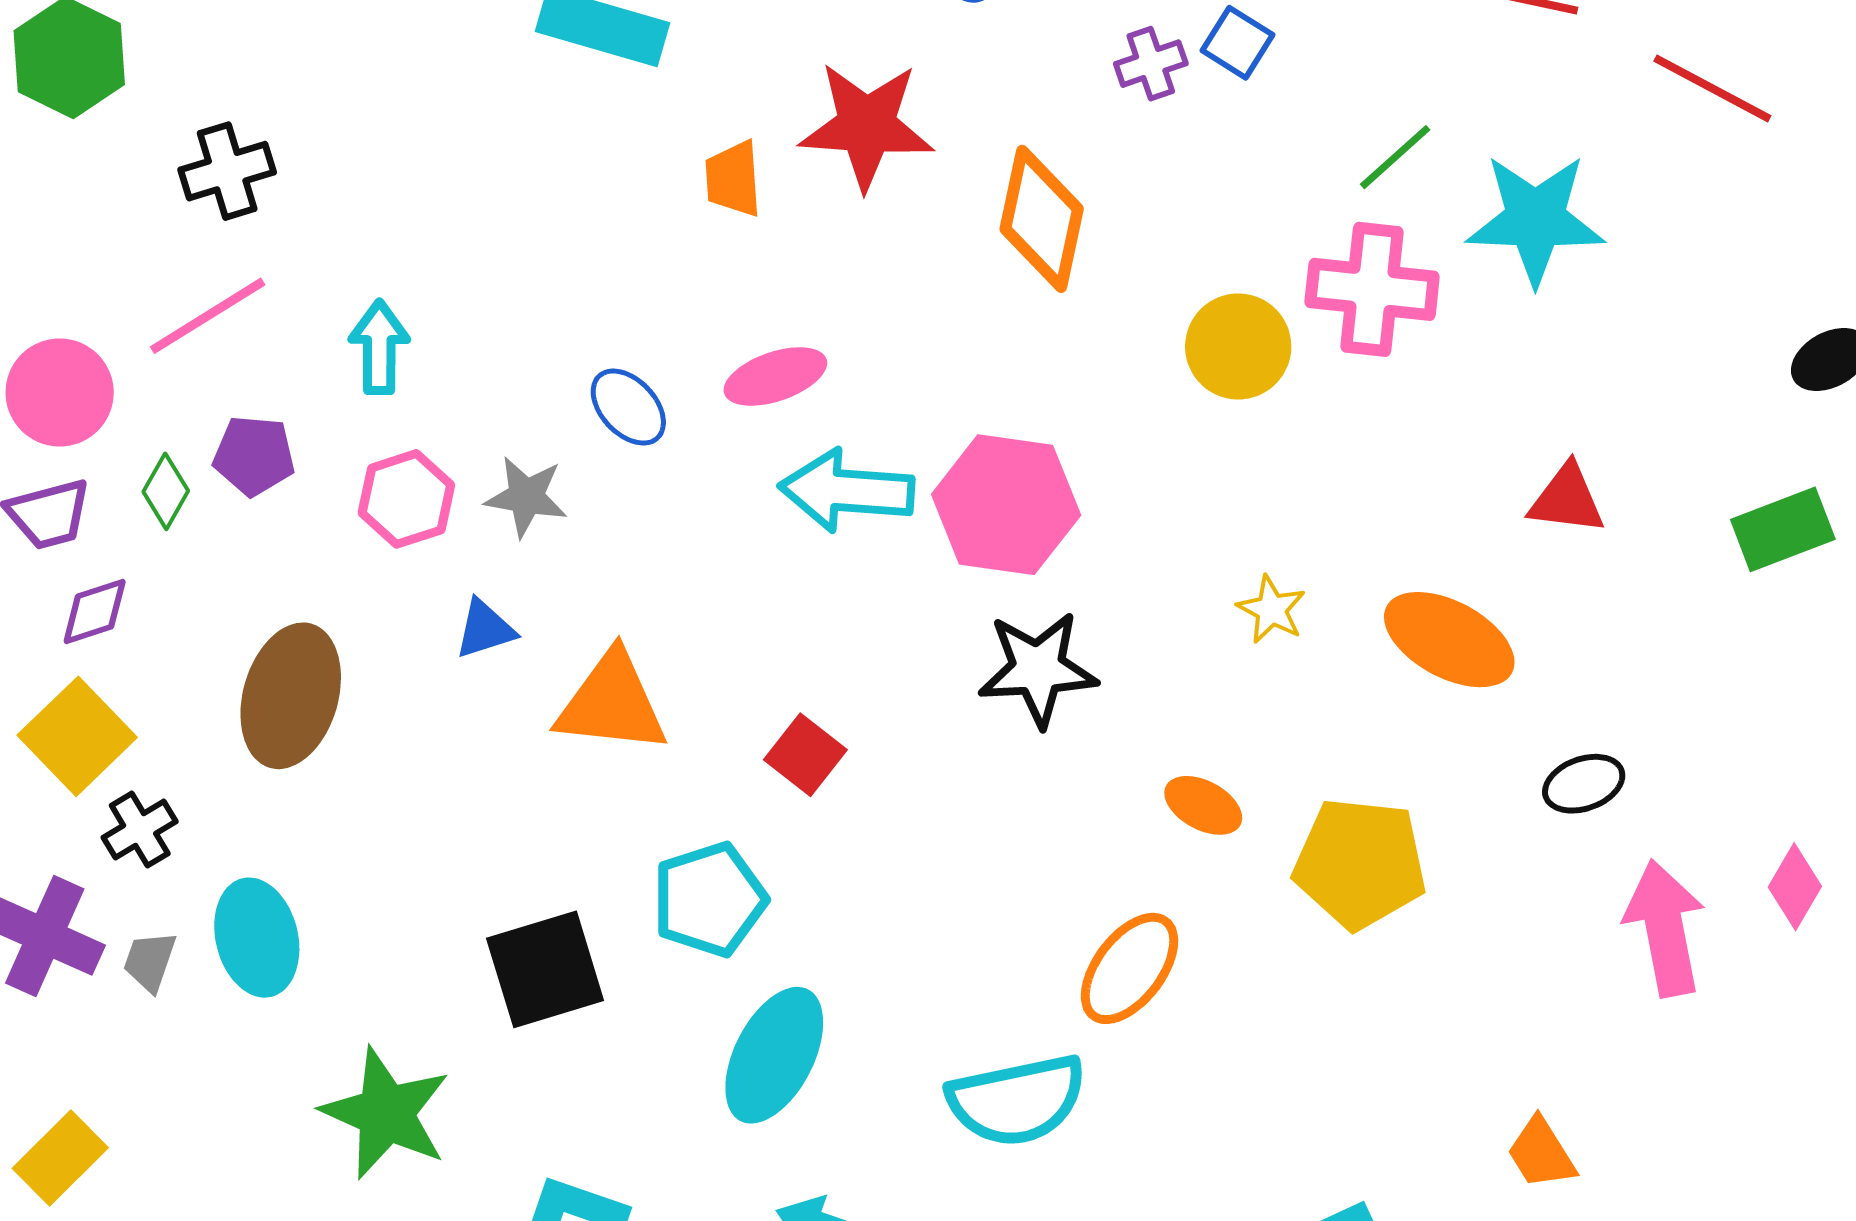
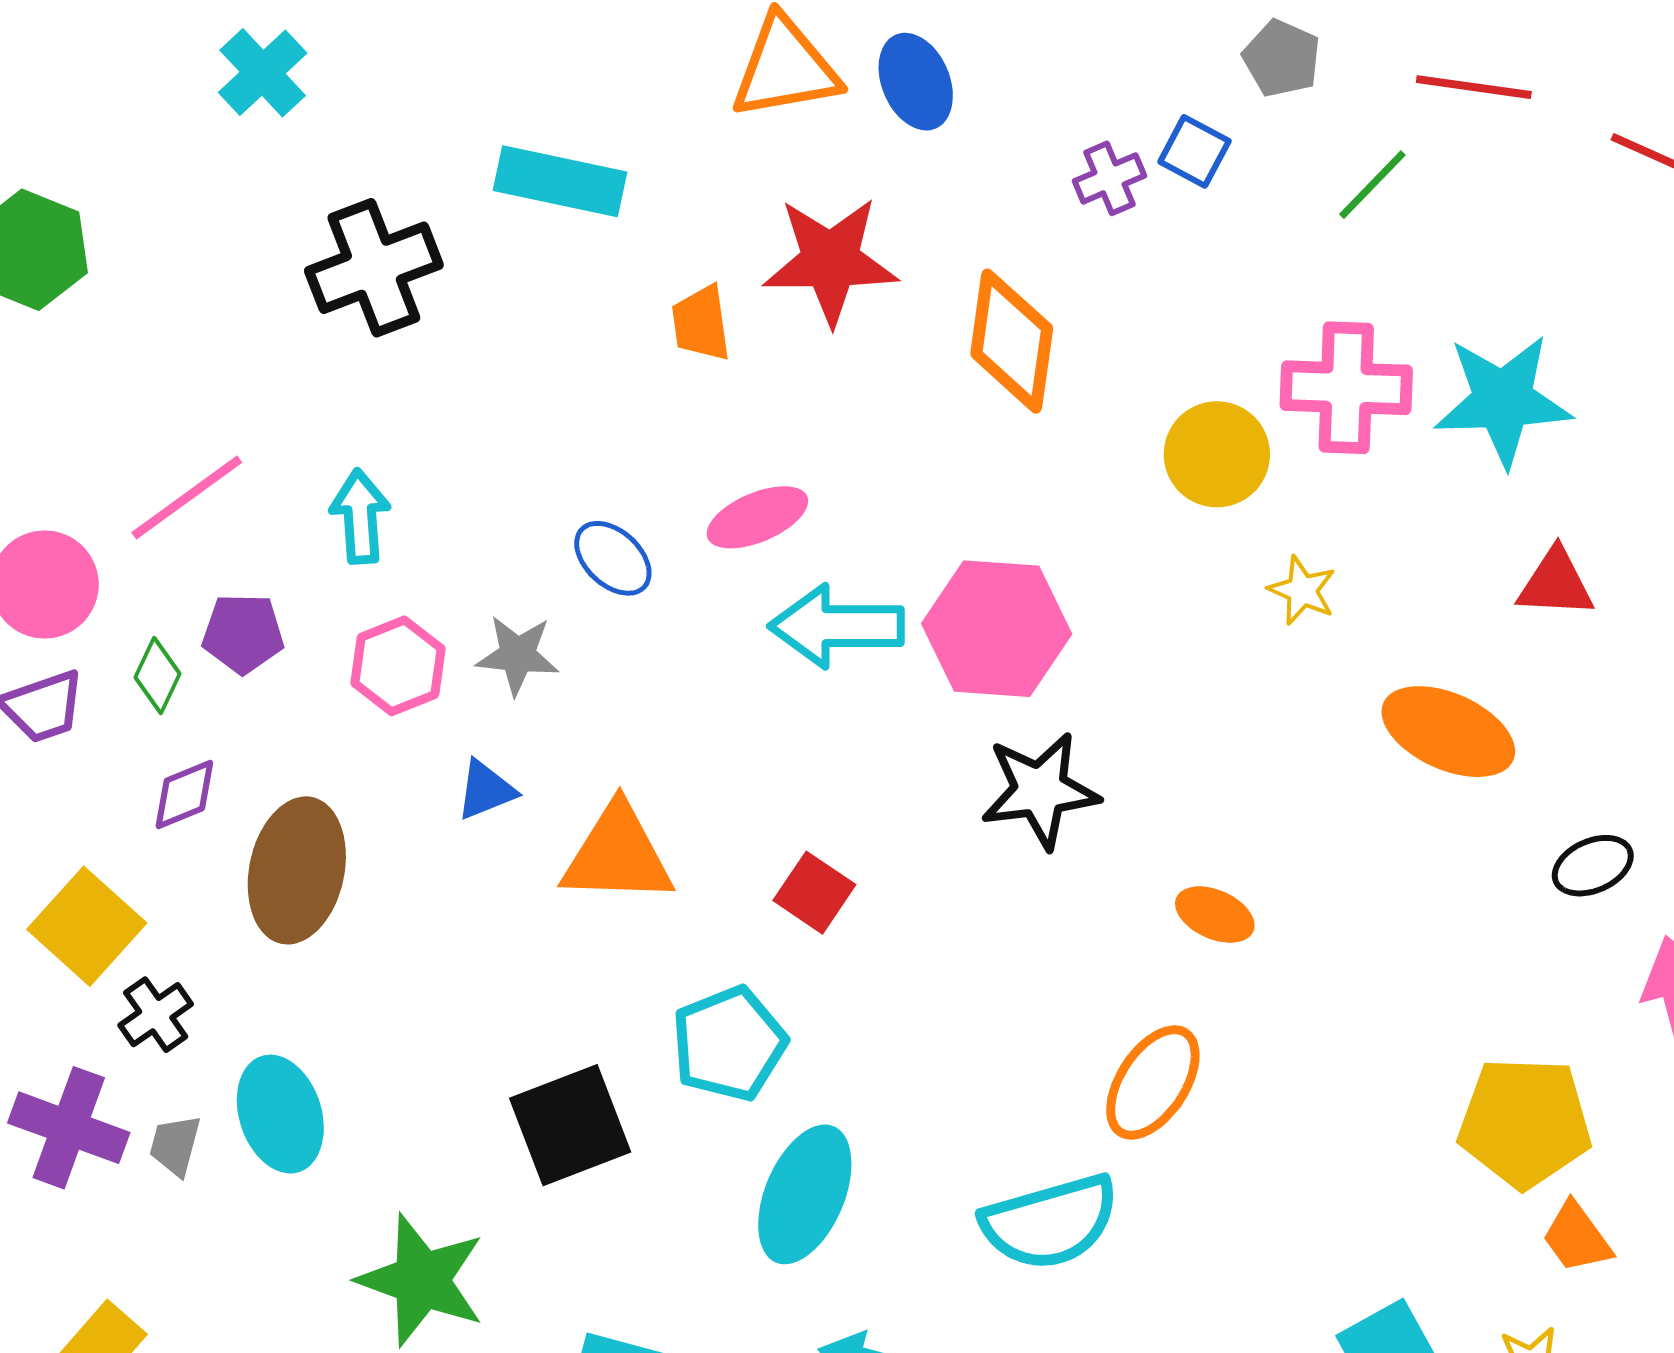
green line: (1395, 157) -> (1372, 185), moved
black cross: (227, 171) -> (374, 268), moved, size x1.4
cyan star: (1535, 219) -> (1503, 400), moved
yellow star: (1271, 610) -> (1302, 590), moved
purple diamond: (95, 611) -> (184, 794), moved
yellow pentagon: (1360, 863) -> (1525, 1122), moved

